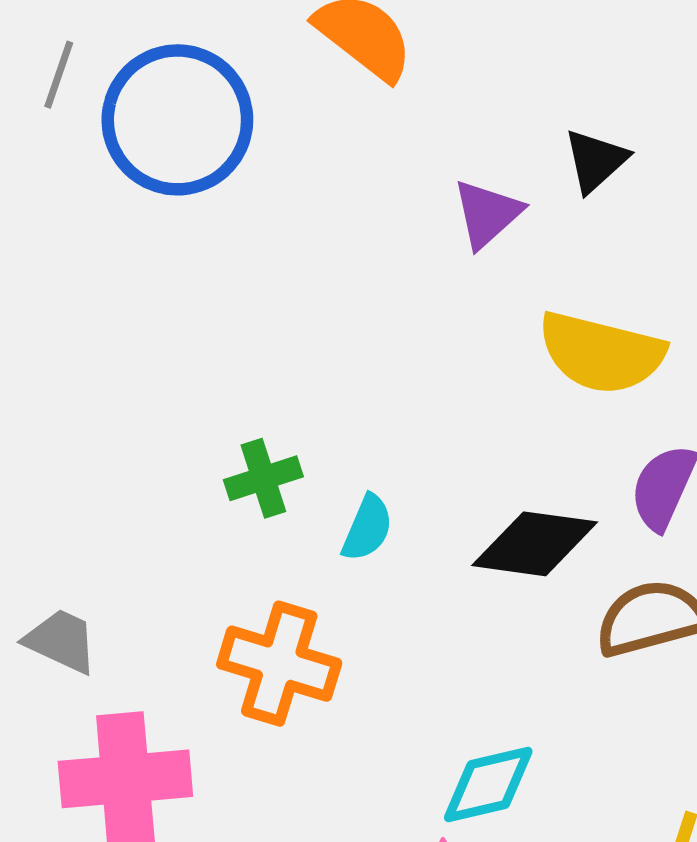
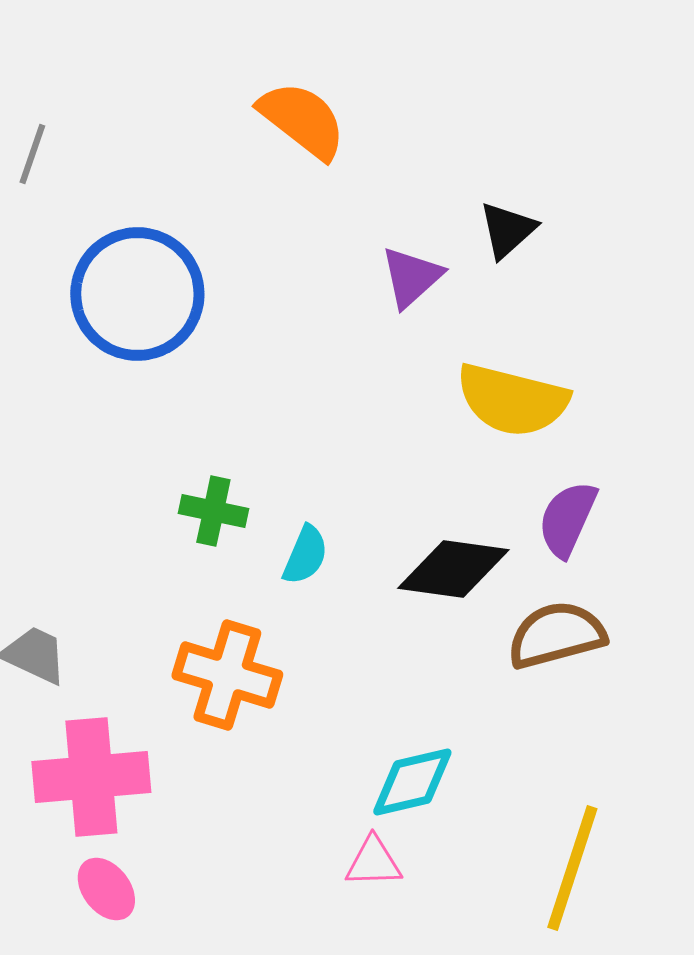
blue circle: (177, 120) -> (137, 294), moved
green cross: (263, 478) -> (213, 511), turned 30

